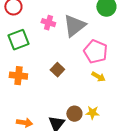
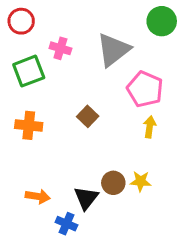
pink cross: (48, 23) -> (60, 48), moved
yellow arrow: (98, 77) -> (150, 127), turned -112

